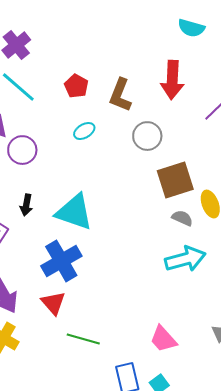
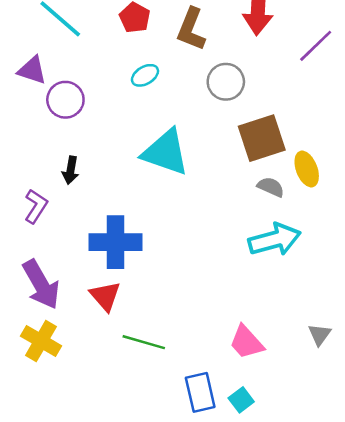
cyan triangle: (74, 212) -> (166, 152), moved
blue cross: (61, 261) -> (115, 242), turned 30

